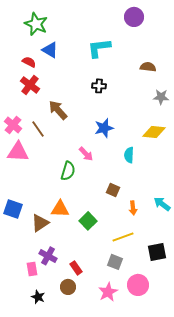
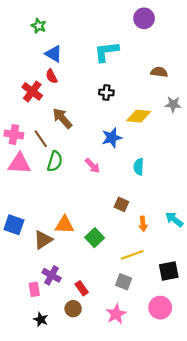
green star: (36, 24) -> (39, 26), size x0.6
red semicircle: (29, 62) -> (52, 76), moved, turned -144
pink cross: (13, 125) -> (14, 134), turned -30
yellow diamond: (154, 132) -> (139, 116), moved
green semicircle: (68, 171) -> (55, 161), moved
pink circle: (138, 285) -> (160, 308), moved

